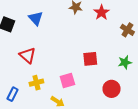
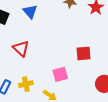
yellow cross: (36, 83) -> (26, 84), moved

